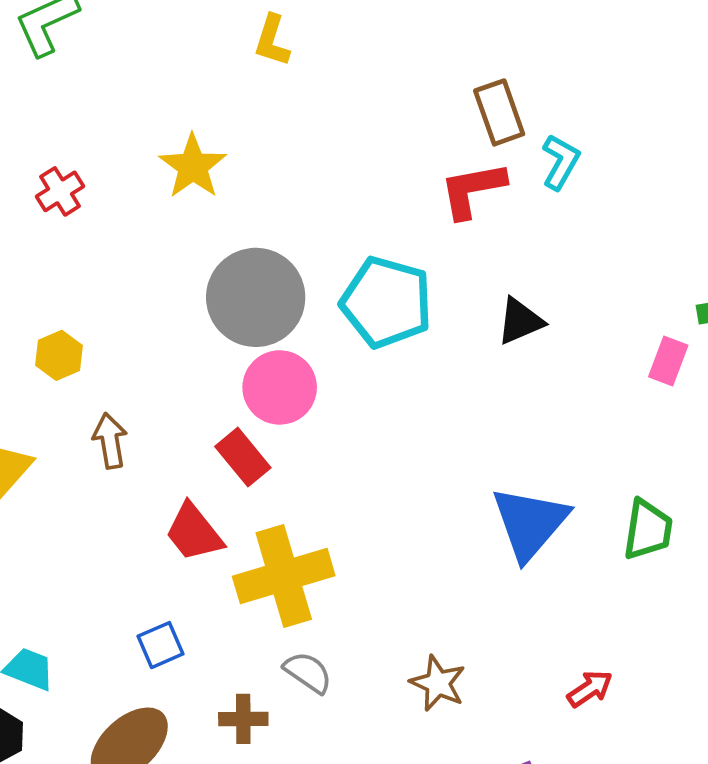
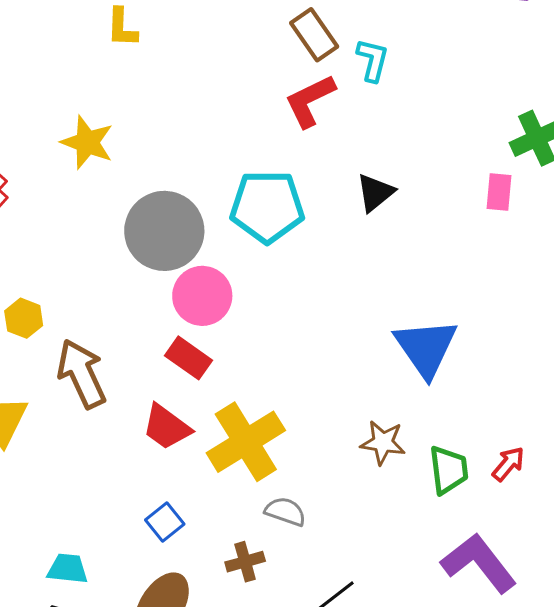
brown arrow: (110, 441) -> (82, 374), size x1.6
green trapezoid: (648, 530) -> (449, 470), moved
brown star: (438, 683) -> (383, 443), moved

